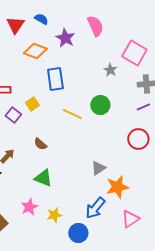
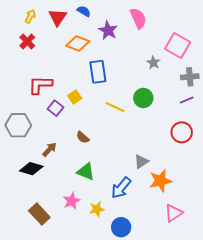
blue arrow: (95, 208) -> (121, 188), moved

